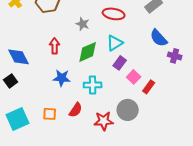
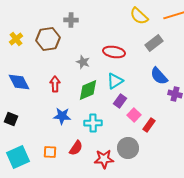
blue diamond: (19, 57) -> (19, 82), moved
black square: (11, 81) -> (11, 119), turned -32

